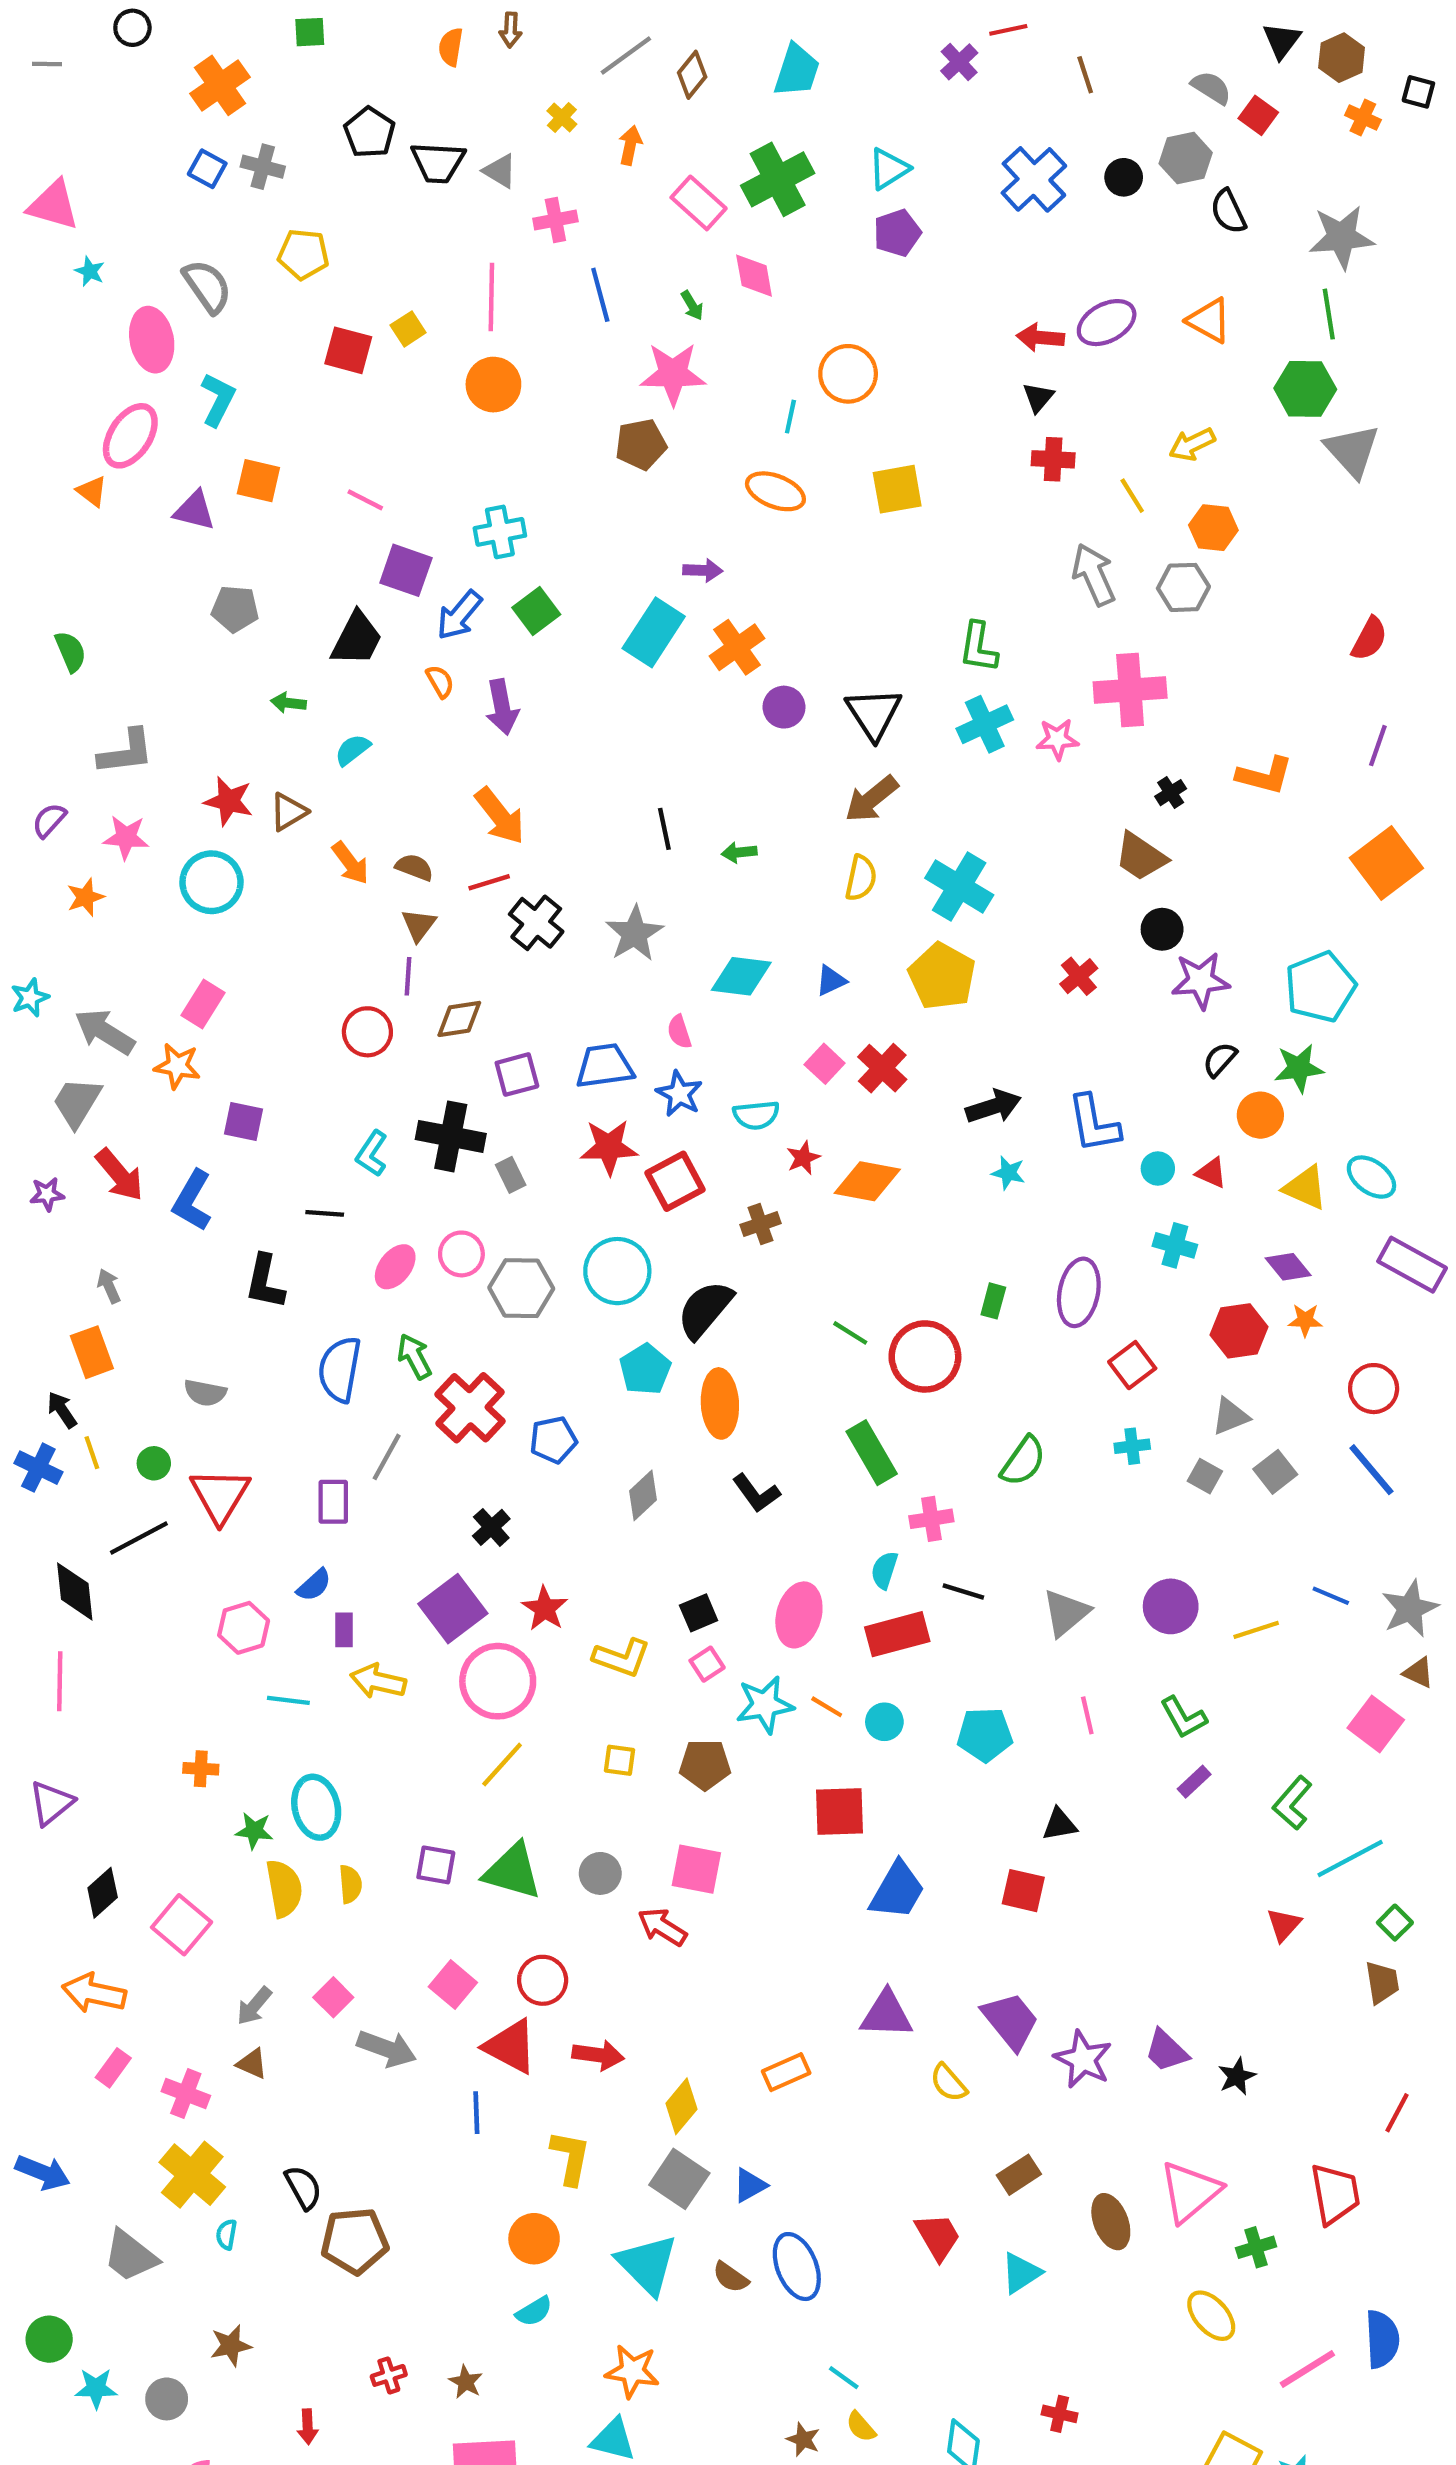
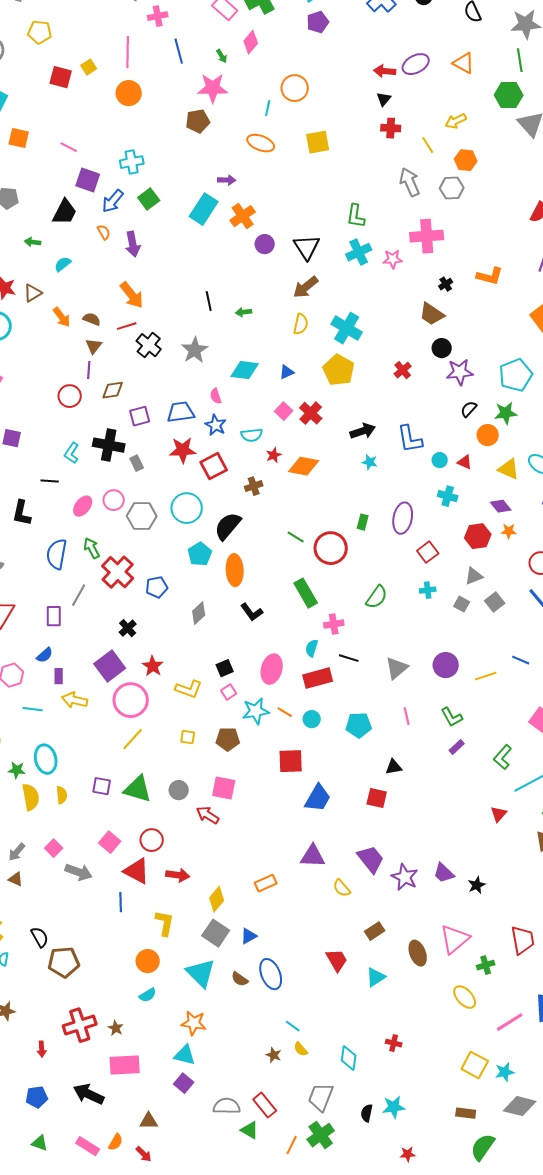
pink diamond: (754, 276) -> (251, 42), turned 50
red cross: (389, 2375) -> (80, 1025), size x2.0

